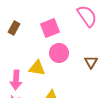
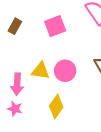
pink circle: (59, 53) -> (65, 71), moved

